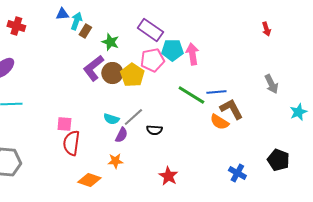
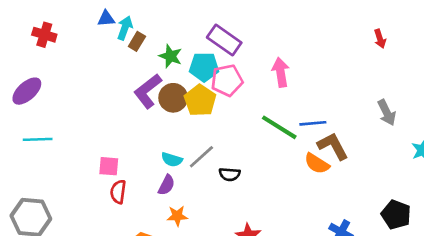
cyan pentagon: (172, 50) -> (204, 67), moved
purple semicircle: (121, 135) -> (166, 185), moved
red semicircle: (71, 143) -> (118, 192), size x0.7

